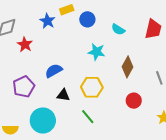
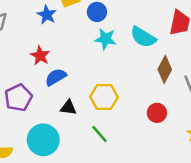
cyan semicircle: (118, 29) -> (143, 37), moved, size x1.5
red star: (25, 44) -> (40, 56), moved
cyan star: (97, 52) -> (105, 39), moved
brown diamond: (128, 67) -> (165, 69), moved

